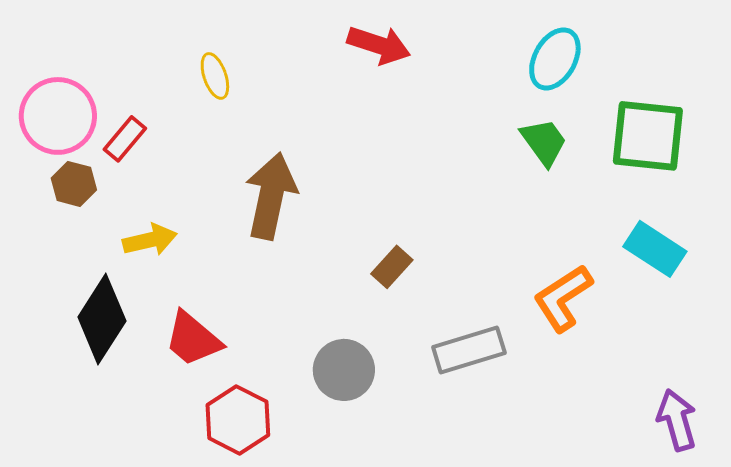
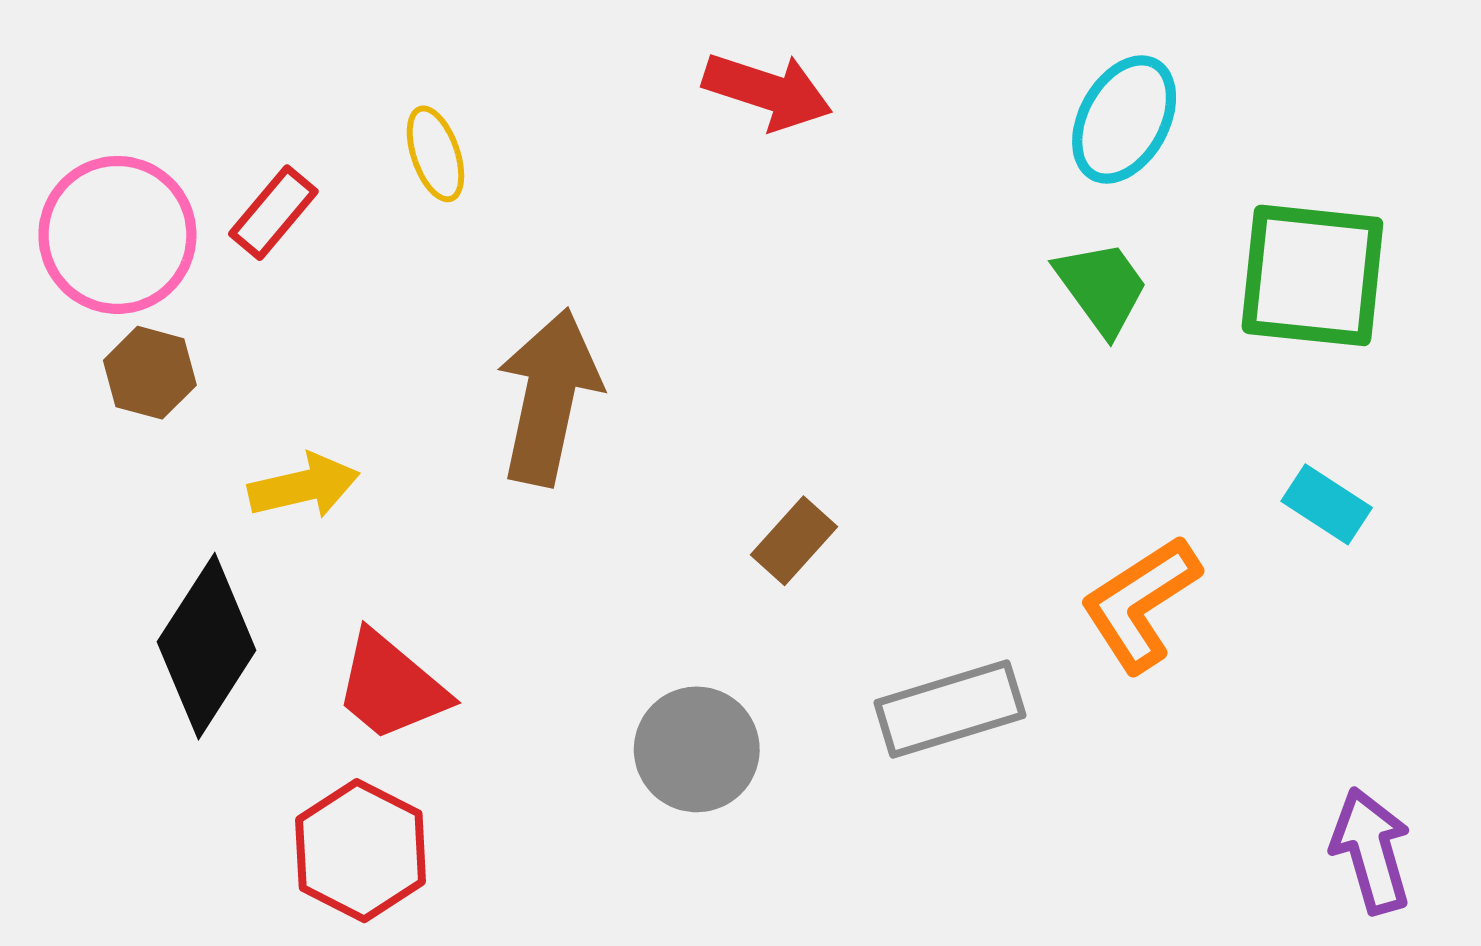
red rectangle: (125, 139) -> (273, 213), moved
cyan rectangle: (655, 249) -> (1327, 504), size x0.7
red hexagon: (238, 420) -> (361, 851), moved

